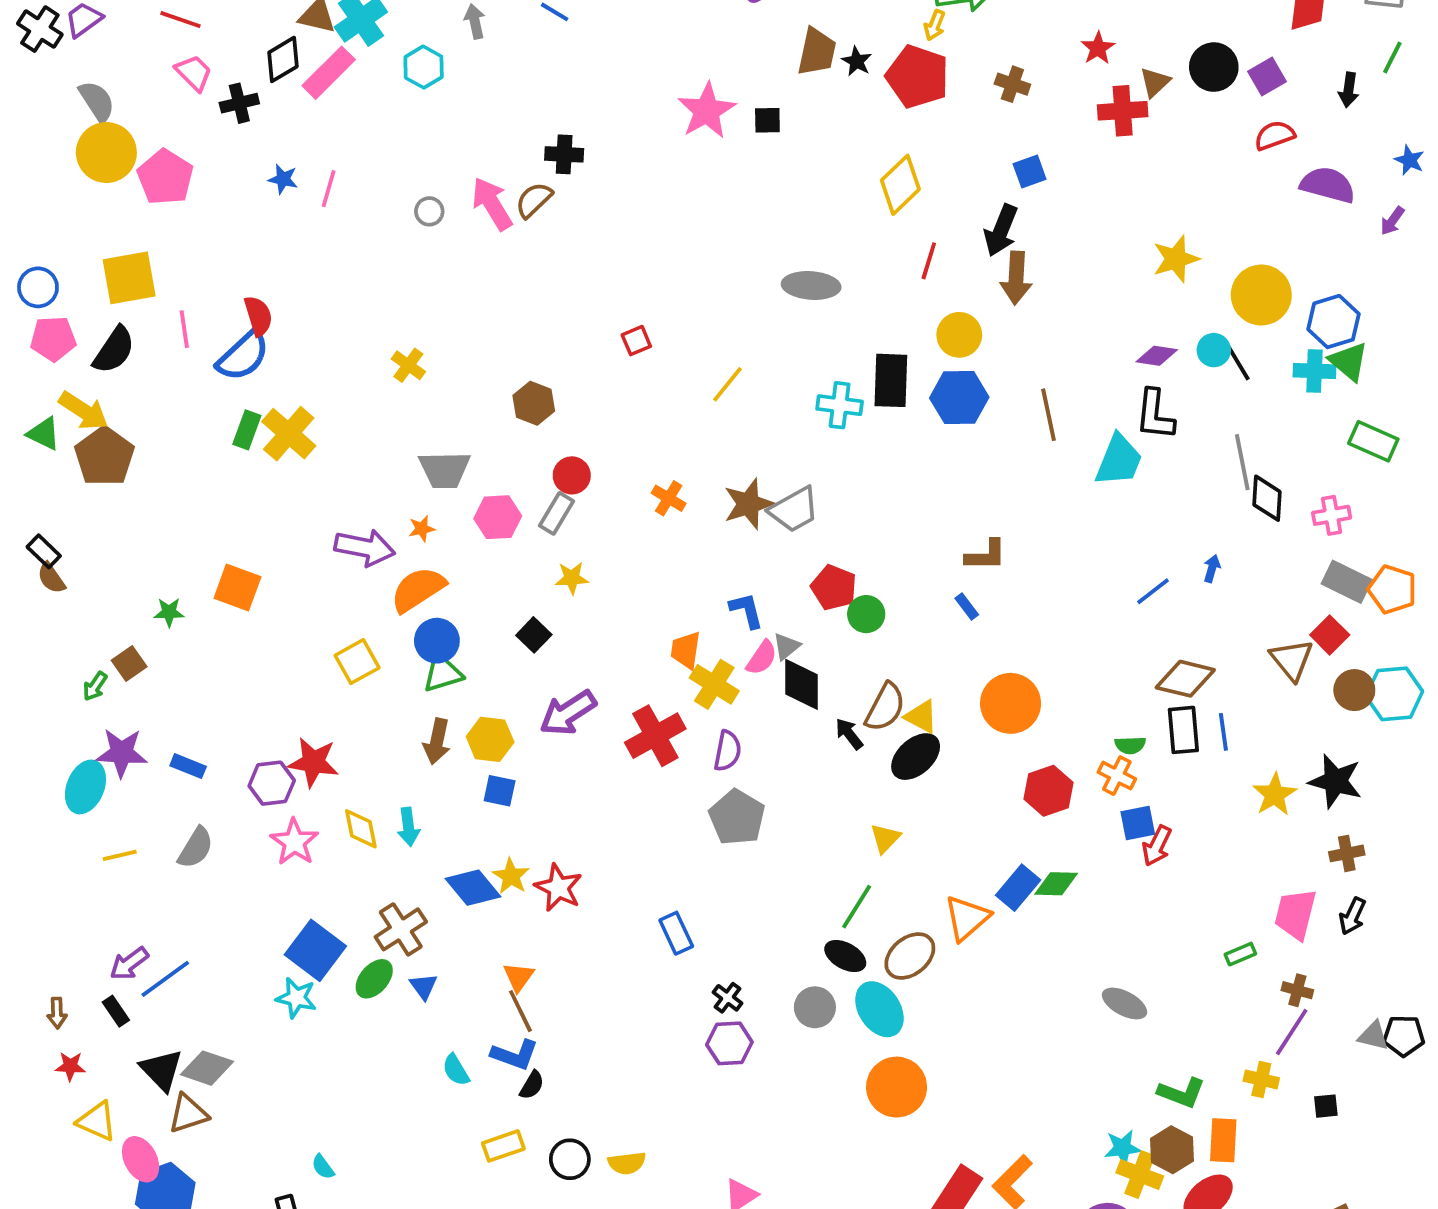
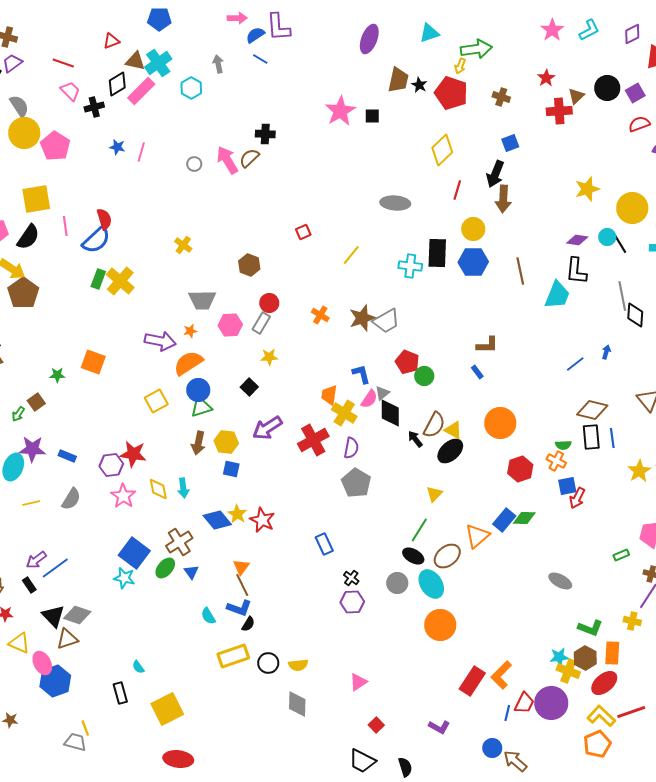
yellow rectangle: (503, 1146) -> (233, 656), size x1.4

